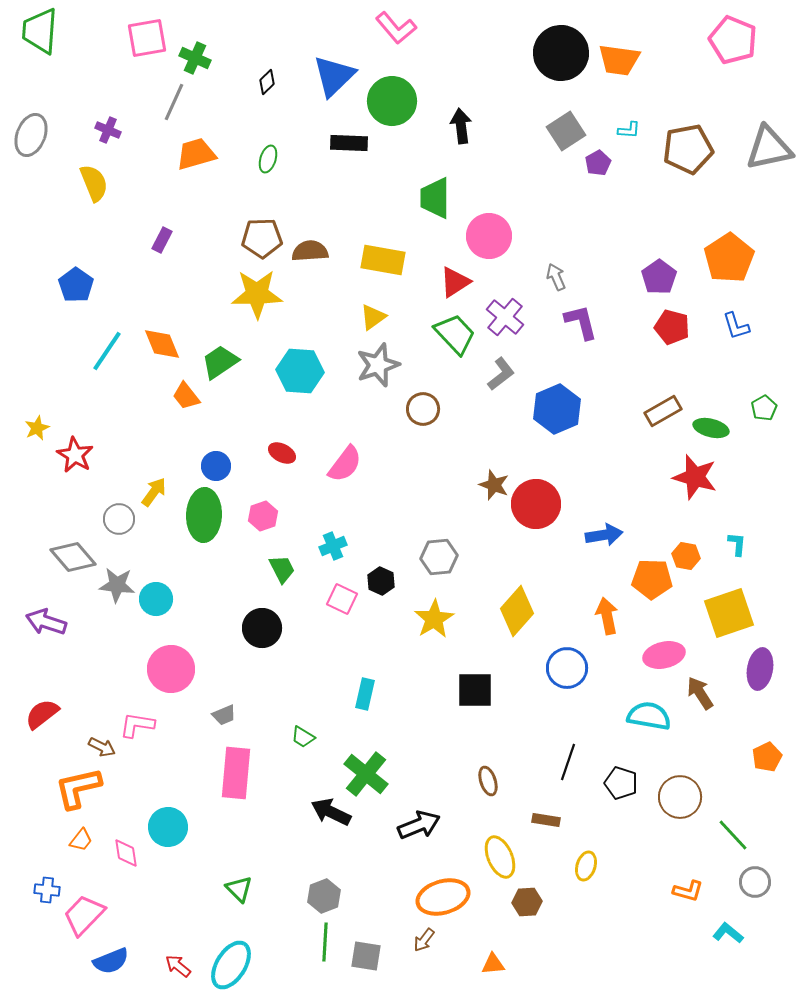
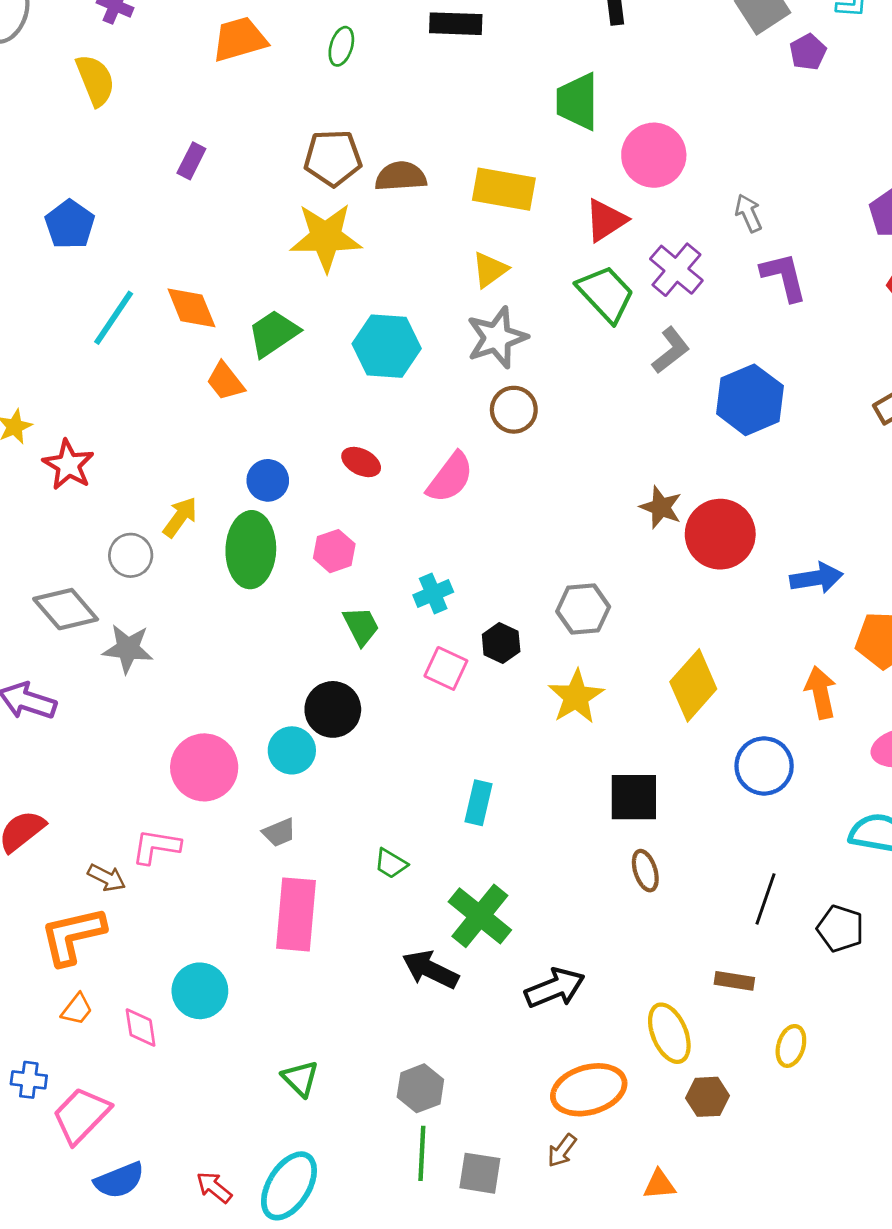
brown circle: (423, 409) -> (514, 410), moved
cyan circle: (156, 599) -> (292, 750), moved
brown ellipse: (488, 781) -> (645, 871), moved

